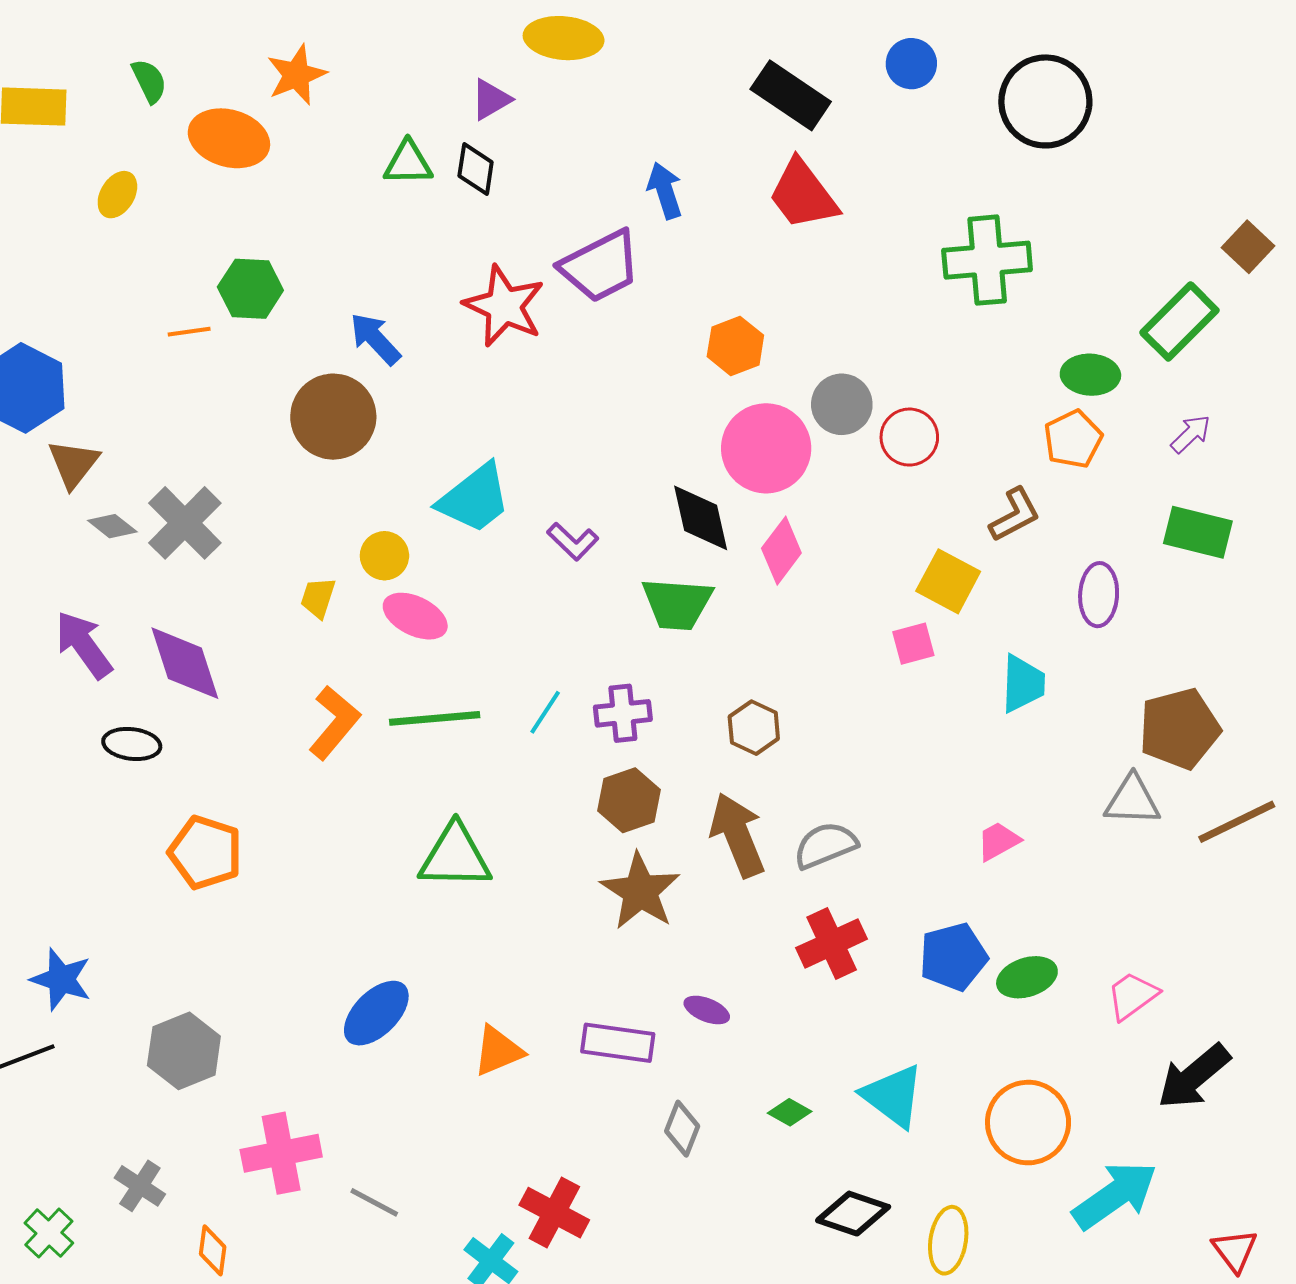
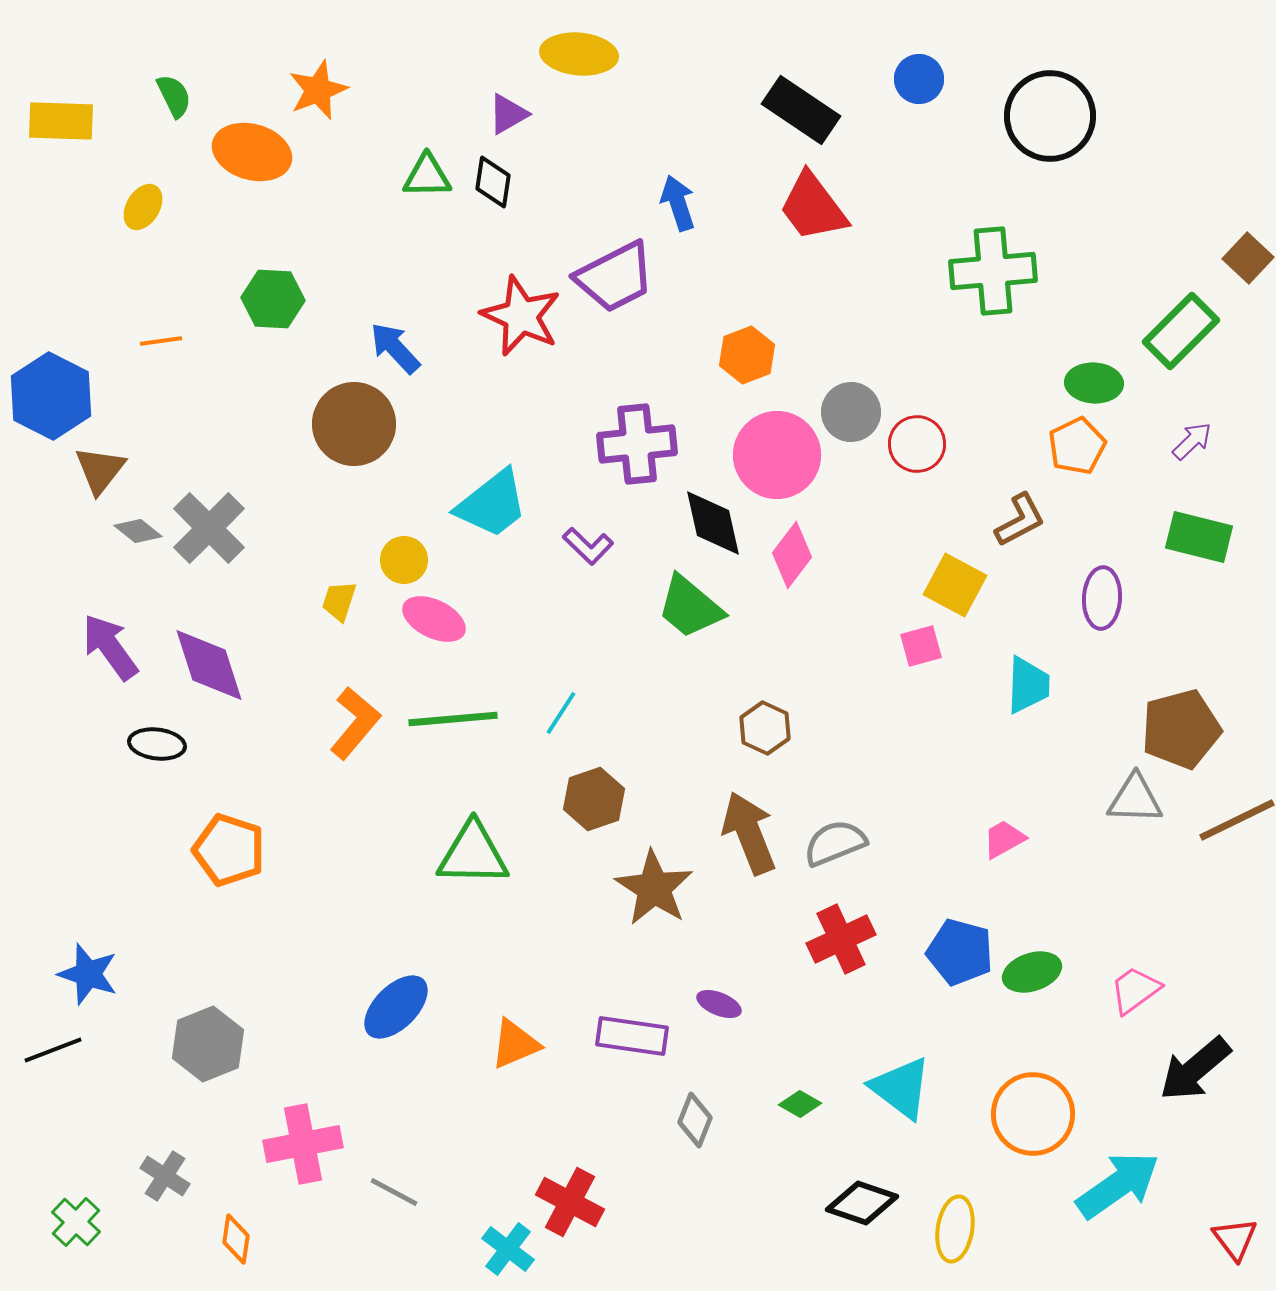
orange line: (189, 332) -> (161, 341), moved
green trapezoid: (677, 604) -> (690, 607), turned 36
purple cross: (623, 713) -> (637, 444), moved, size x1.4
brown hexagon: (629, 800) -> (594, 799), moved
blue pentagon: (953, 957) -> (960, 952), turned 30

